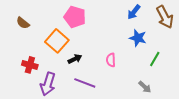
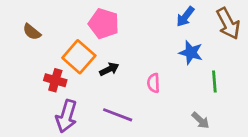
black arrow: (75, 59) -> (109, 69), moved
green line: (155, 59) -> (214, 82), turned -35
red cross: (30, 65) -> (55, 80), moved

